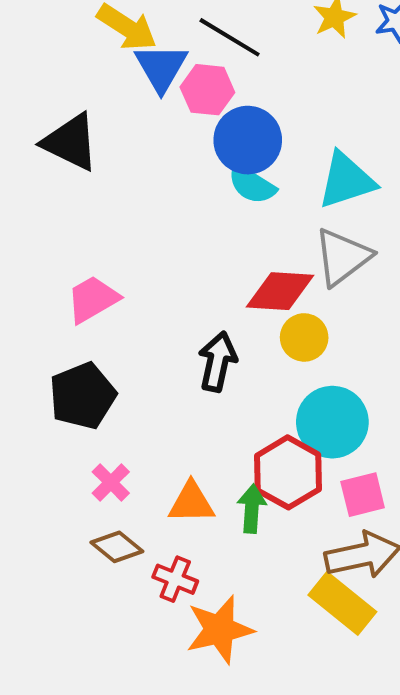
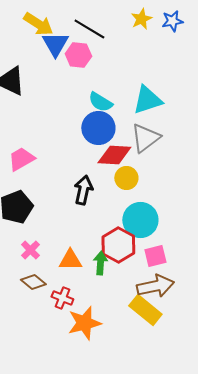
blue circle: (248, 140) -> (98, 128), moved

